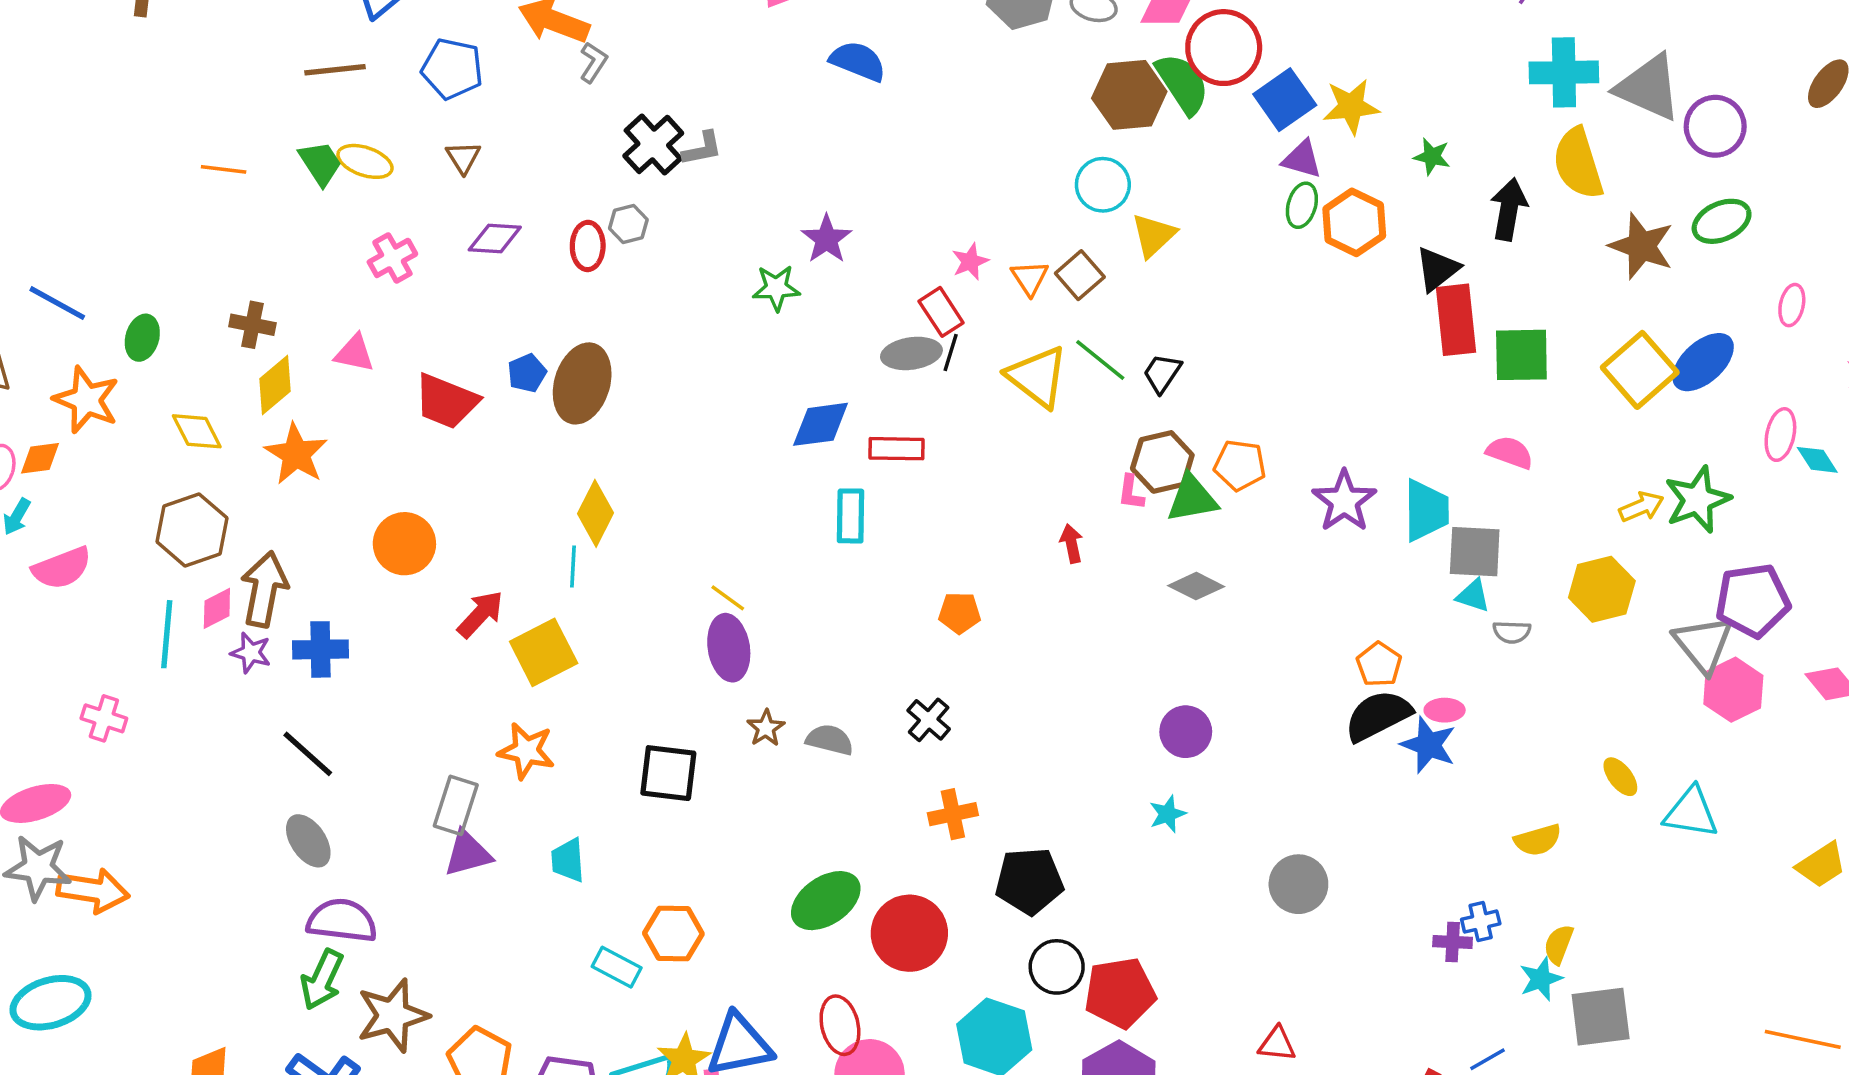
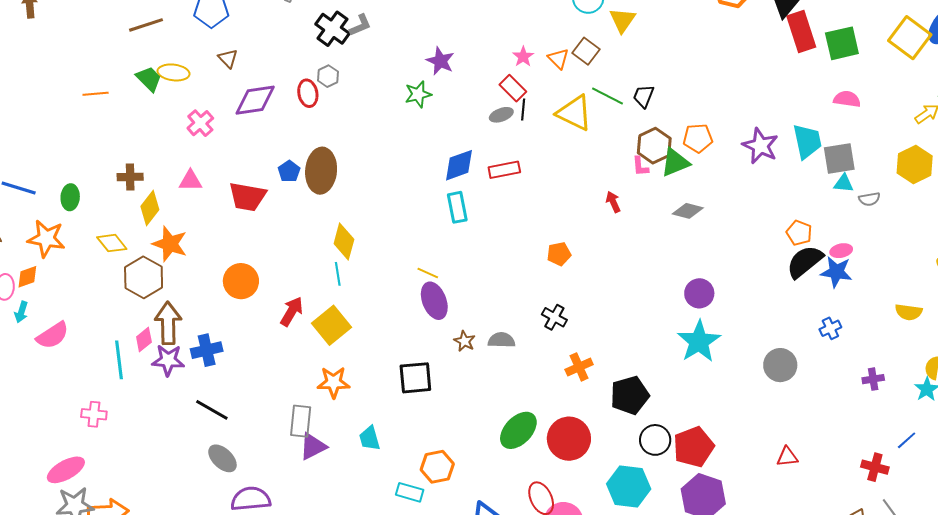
purple diamond: (495, 239) -> (255, 100), size x1.4
gray ellipse: (911, 353) -> (501, 115), size x0.7
cyan rectangle: (851, 516) -> (457, 207), moved
brown hexagon: (192, 530) -> (144, 277), moved
purple star: (251, 653) -> (168, 360), size x1.4
cyan star: (1168, 814) -> (699, 341), size x2.0
yellow semicircle: (1538, 840) -> (909, 312), turned 36
blue cross: (1481, 922) -> (830, 328), moved

